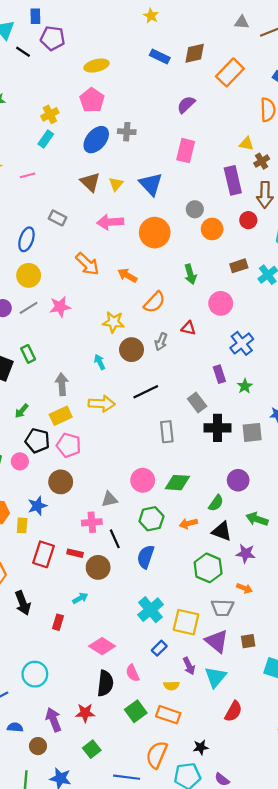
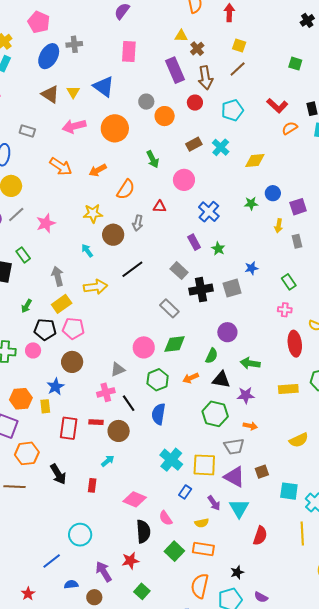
orange arrow: (127, 275) -> (98, 170), turned -48
pink star: (60, 307) -> (46, 223), moved
gray rectangle: (167, 432) -> (169, 308), moved, turned -30

